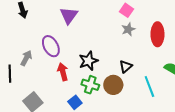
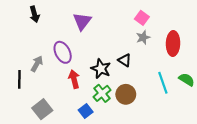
black star: (88, 61) -> (101, 69), turned -30
black triangle: (126, 66) -> (125, 60), moved, turned -48
green cross: (90, 85) -> (102, 93), turned 30
cyan line: (149, 87) -> (163, 83), moved

